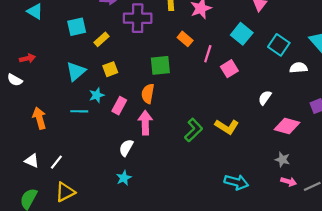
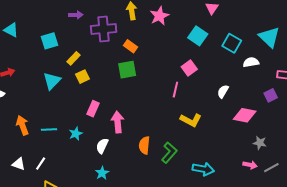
yellow rectangle: (102, 39) -> (74, 58), moved
orange rectangle: (185, 39) -> (131, 46), moved
pink line: (208, 54) -> (175, 90), moved
orange semicircle: (148, 94) -> (144, 145), moved
cyan star: (97, 95) -> (76, 134), moved
cyan line: (79, 111) -> (49, 129), moved
green L-shape: (193, 130) -> (169, 153), moved
gray star: (282, 160) -> (260, 143), moved

